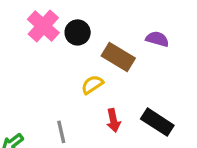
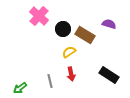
black circle: (78, 32) -> (63, 29), moved
red arrow: (113, 120) -> (71, 74), moved

